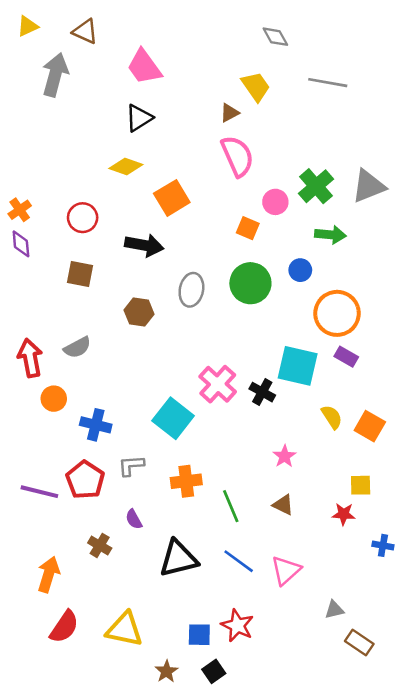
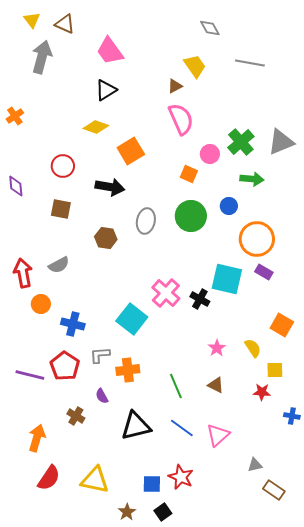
yellow triangle: (28, 26) -> (32, 20), moved, turned -42
orange cross: (20, 210) -> (15, 116), moved
yellow semicircle: (332, 417) -> (253, 348), moved
orange cross: (186, 481) -> (128, 370), moved

